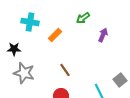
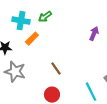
green arrow: (83, 18) -> (45, 17), moved
orange rectangle: (55, 35) -> (32, 39), moved

